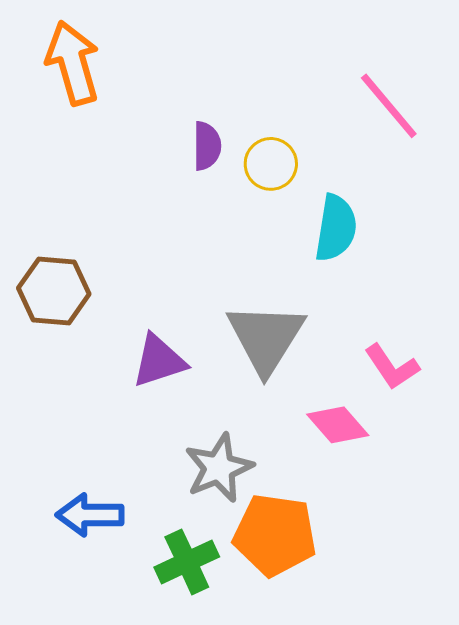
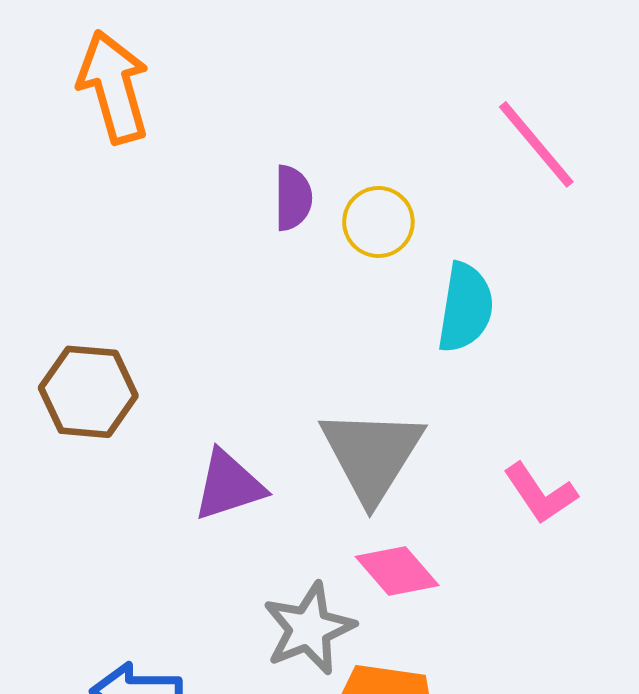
pink diamond: (338, 425) -> (397, 571), moved

